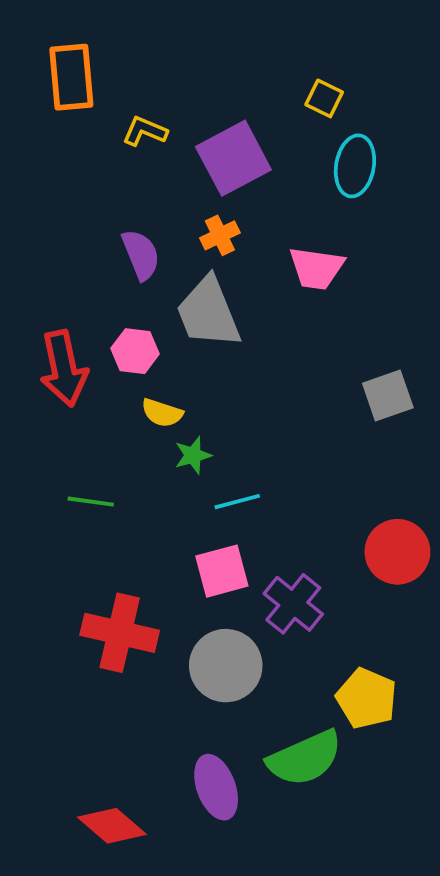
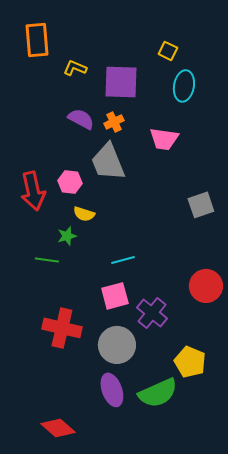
purple square: (233, 158) -> (121, 82), turned 30
purple semicircle: (141, 255) -> (81, 119), moved, turned -40
green star: (193, 455) -> (67, 236), moved
purple ellipse: (216, 787) -> (112, 390), moved

